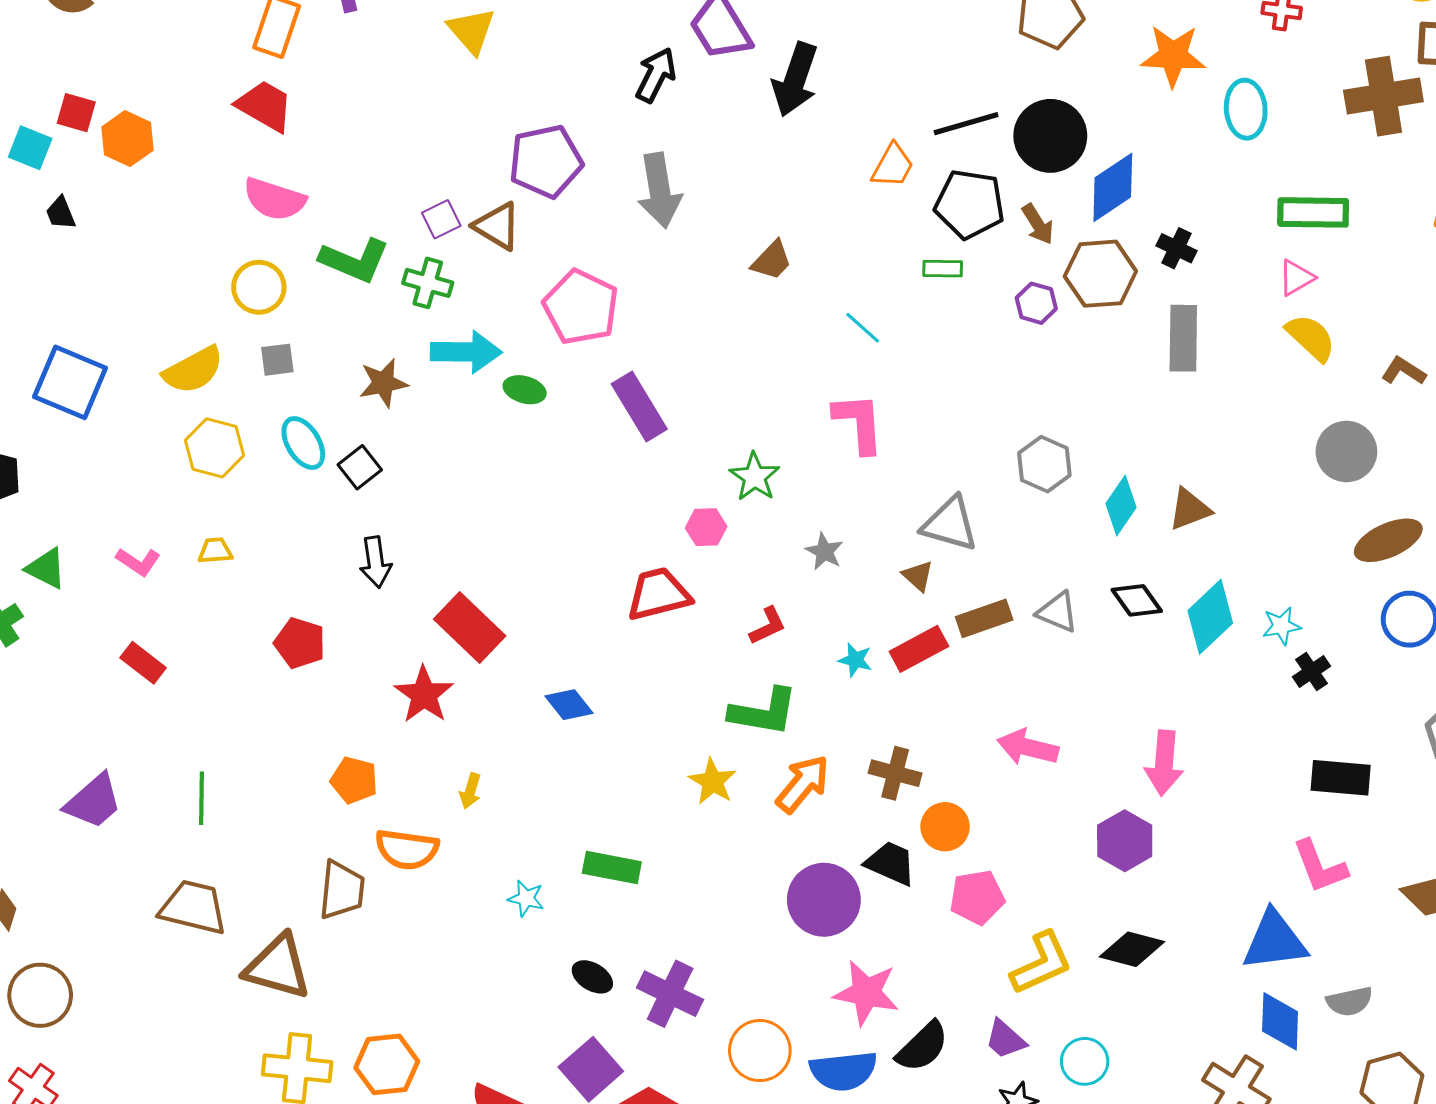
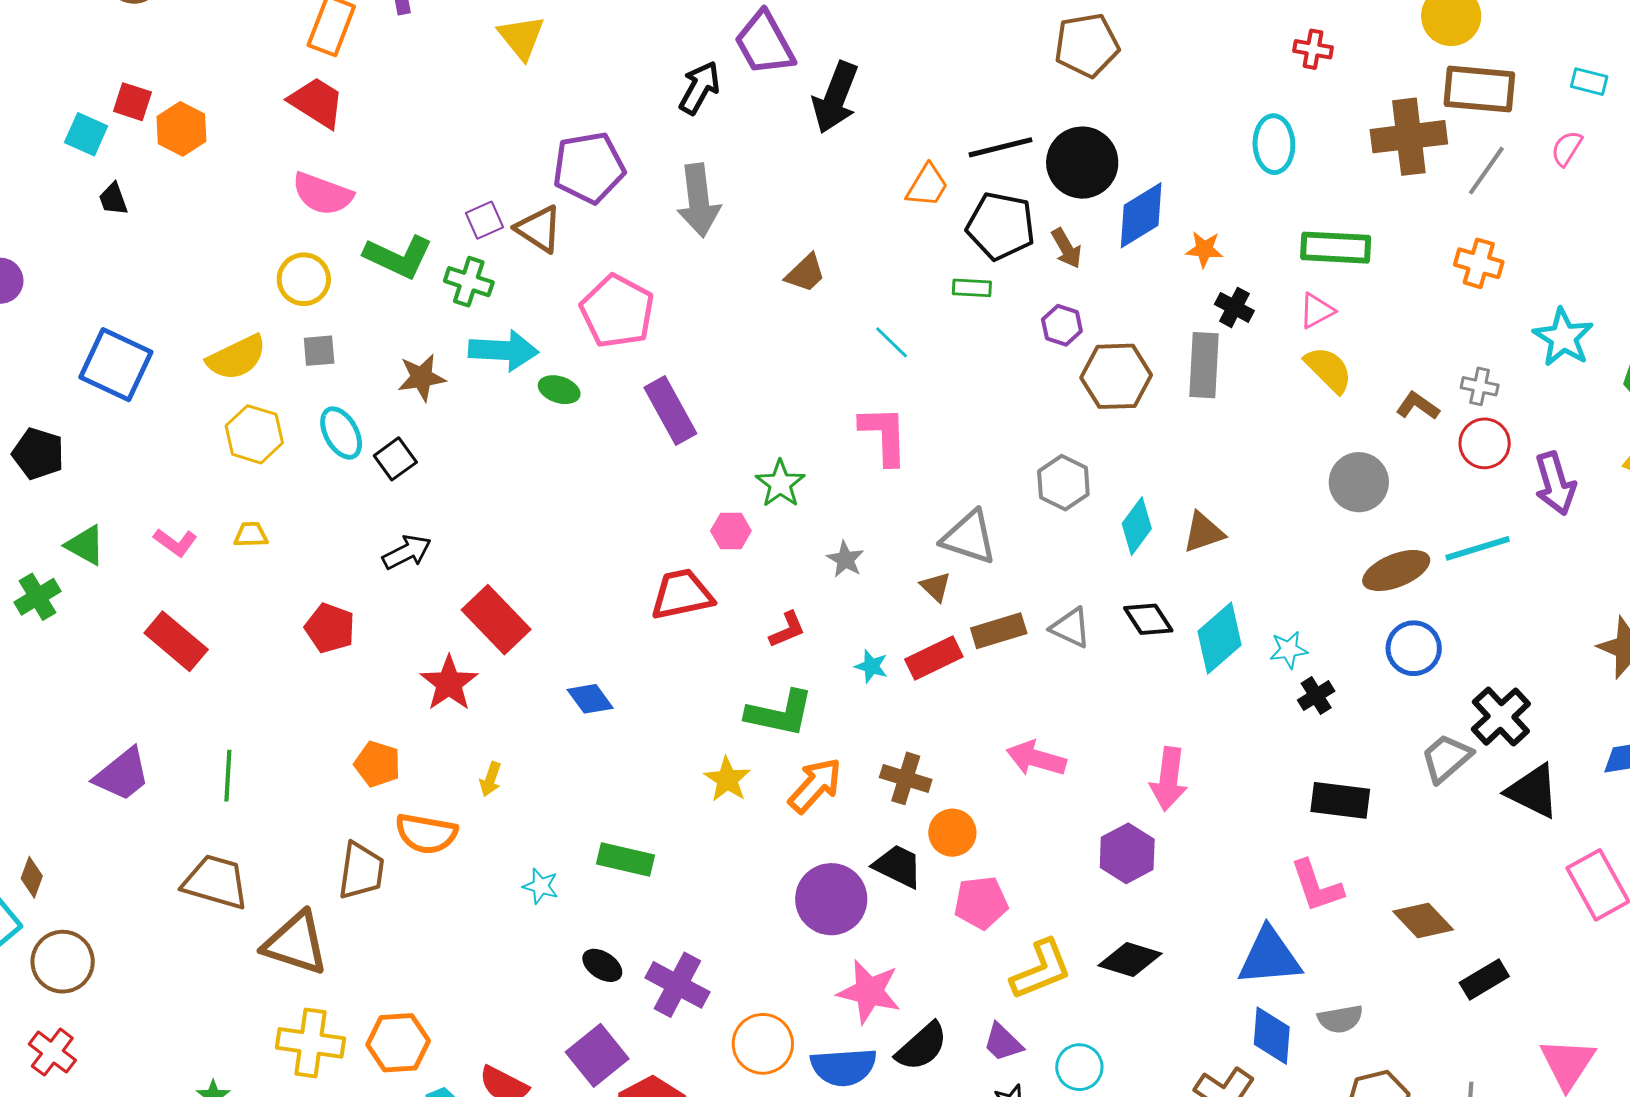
orange star: (1173, 56) -> (1204, 249), moved, size x0.6
black cross: (1177, 248) -> (1234, 307), moved
brown hexagon: (1100, 274) -> (1116, 376), moved
black arrow: (375, 562) -> (407, 552), turned -111
red rectangle: (143, 663) -> (176, 641), size x1.4

